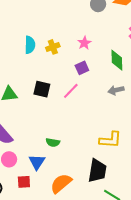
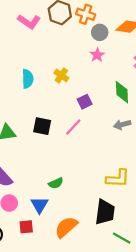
pink star: (84, 43) -> (97, 55), moved
yellow cross: (53, 47) -> (61, 75), moved, turned -32
green semicircle: (53, 142) -> (56, 183), turned -32

